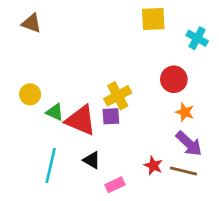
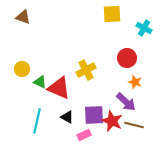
purple square: (111, 116) -> (94, 115), moved, size x1.5
purple arrow: (189, 144) -> (126, 102), moved
red star: (153, 166) -> (112, 121), size x1.5

